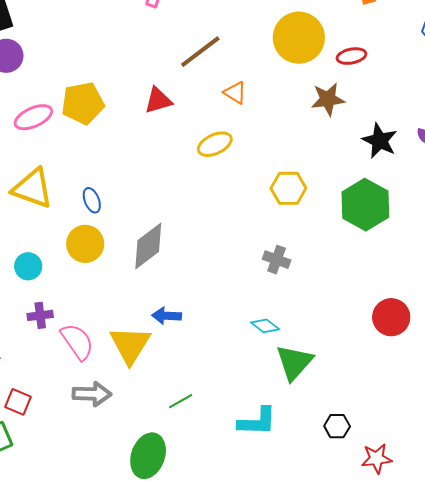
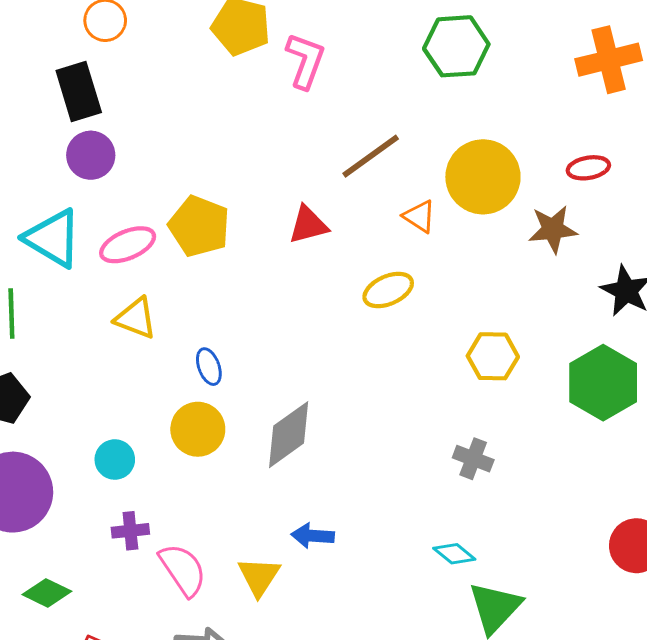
yellow circle: (299, 38) -> (483, 177), moved
yellow pentagon: (83, 103) -> (199, 226), turned 30
yellow triangle: (33, 188) -> (136, 318), moved, size x0.7
yellow triangle: (130, 345) -> (259, 576), size x0.7

